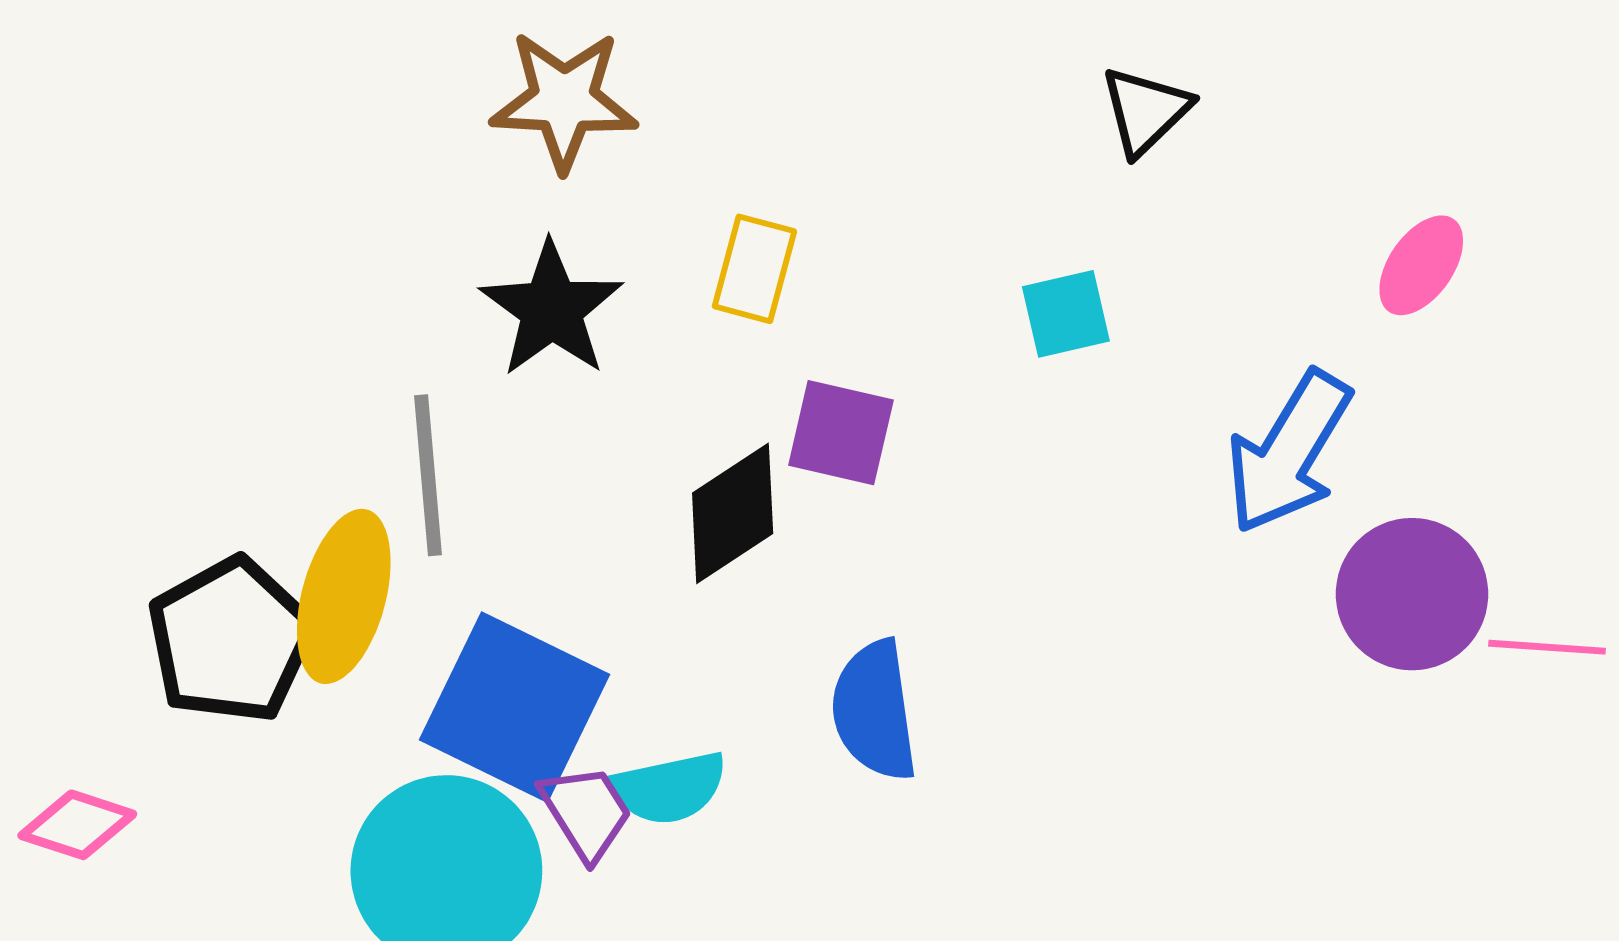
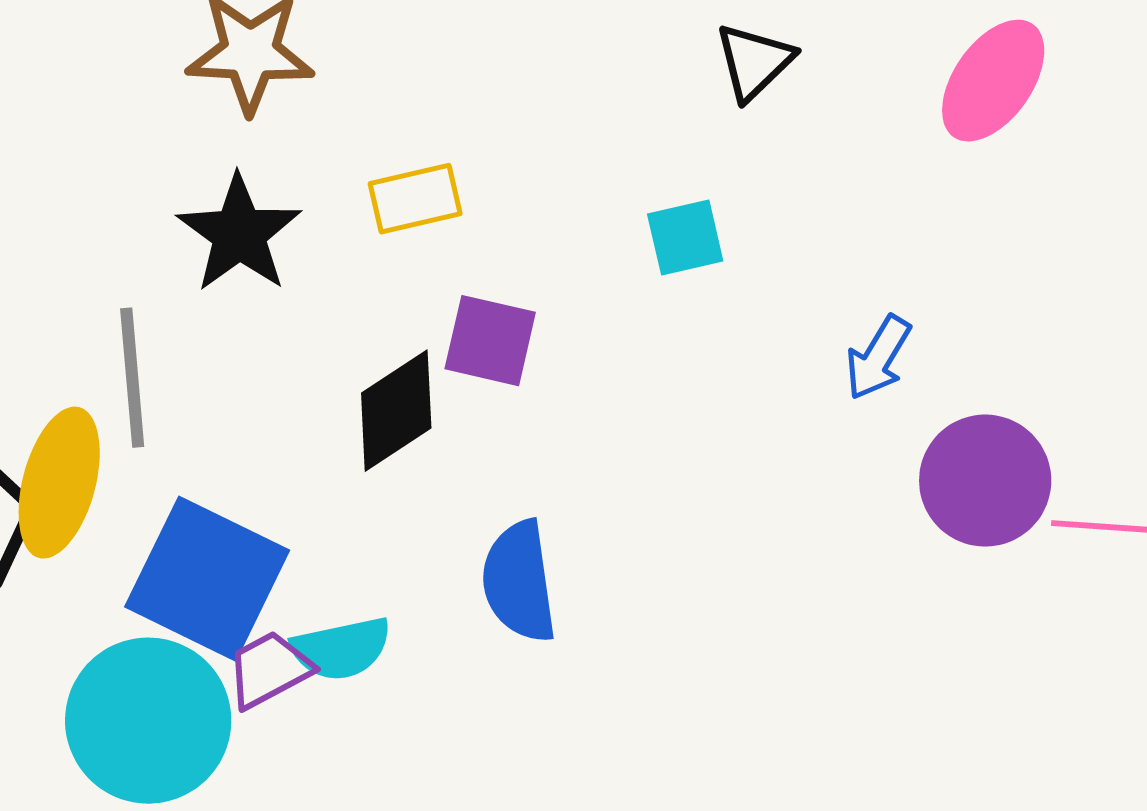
pink ellipse: (1421, 265) -> (993, 81), moved, size x1.4
yellow rectangle: (754, 269) -> (415, 199), turned 62
blue arrow: (1289, 452) -> (878, 358), size x0.6
purple trapezoid: (586, 812) -> (269, 670), turned -86

